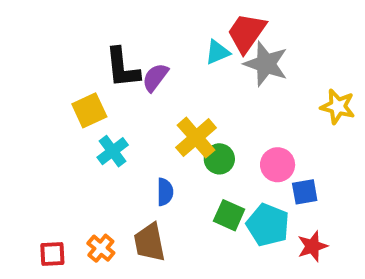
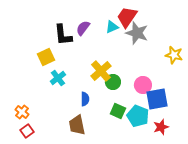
purple semicircle: (155, 77) -> (83, 28), moved
blue square: (305, 192) -> (157, 99), size x1.6
orange cross: (101, 248) -> (22, 112), moved
red square: (52, 254) -> (27, 131), turned -32

